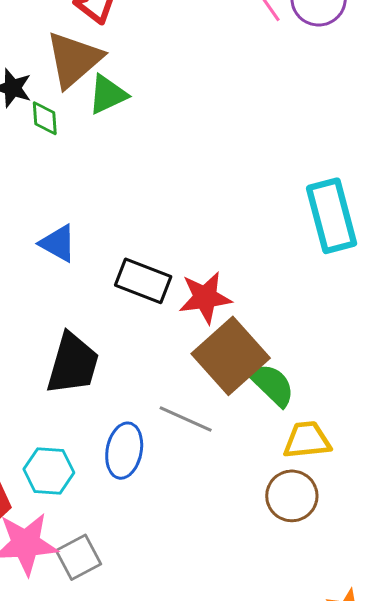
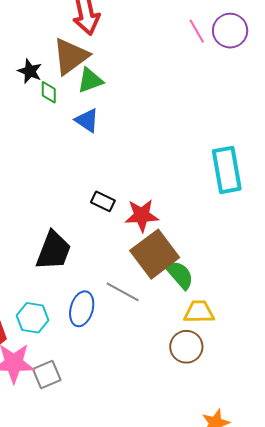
blue triangle: (58, 243) -> (87, 120), moved
black rectangle: (143, 281) -> (103, 201), size x0.7

